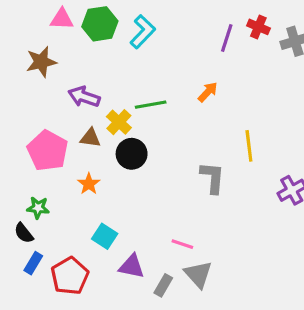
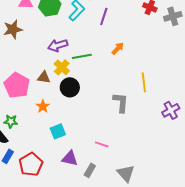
purple line: (227, 38) -> (104, 16), moved
purple arrow: (84, 97) -> (58, 45), moved, turned -36
cyan square: (105, 236) -> (58, 131), moved, turned 35
gray triangle: (198, 274) -> (126, 173), moved

